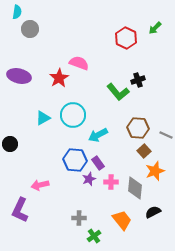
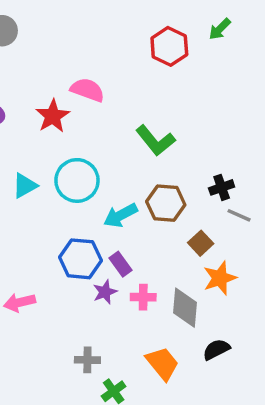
black cross: (138, 80) -> (222, 187), moved
brown hexagon: (138, 128) -> (166, 203), moved

